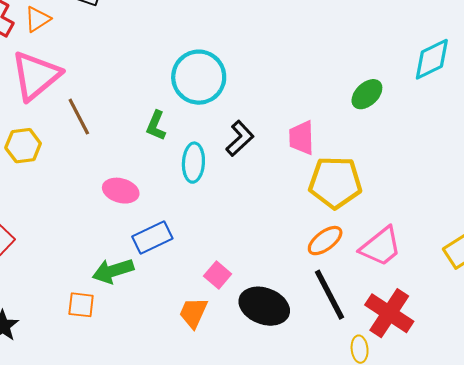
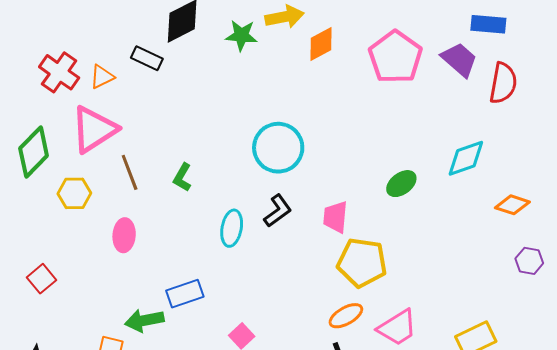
cyan circle: (199, 77) -> (278, 148), moved
green L-shape: (156, 126) -> (182, 177), moved
pink ellipse: (121, 191) -> (124, 235), moved, turned 72

